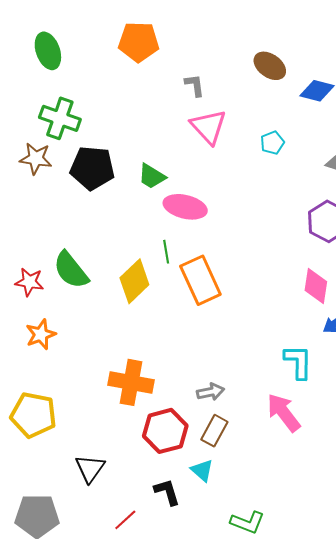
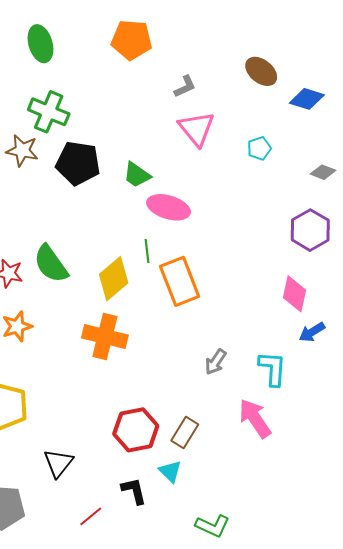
gray L-shape: (195, 85) -> (185, 86), turned 70
orange cross: (131, 382) -> (105, 337), moved
gray arrow: (211, 392) -> (216, 362), moved, turned 132

